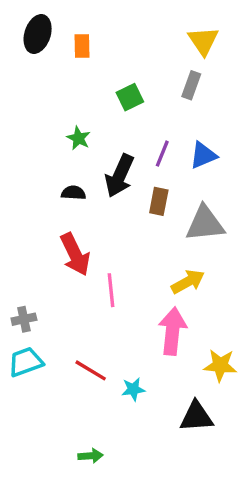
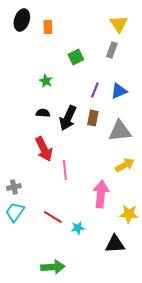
black arrow: (120, 176) -> (68, 118), moved
yellow arrow: (188, 282) -> (125, 165), moved
cyan trapezoid: (26, 362) -> (15, 212), turned -35
green arrow: (91, 456) -> (53, 267), size x1.6

